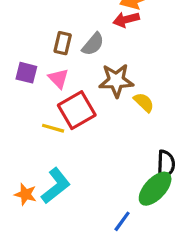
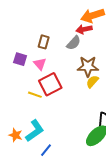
gray semicircle: (93, 44) -> (74, 43), moved
brown star: (116, 81) -> (88, 66), moved
yellow semicircle: (144, 102) -> (92, 82), turned -96
blue line: (122, 221) -> (46, 150), moved

